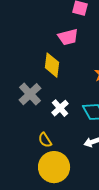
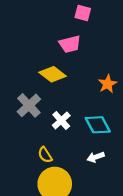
yellow diamond: (52, 65) -> (53, 74), turned -60

